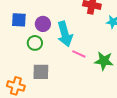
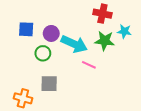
cyan arrow: (65, 34) -> (74, 44), turned -50
green star: (104, 61) -> (105, 41), moved

